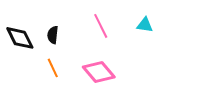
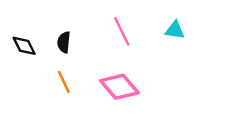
black diamond: (20, 38) -> (24, 46), size x0.7

